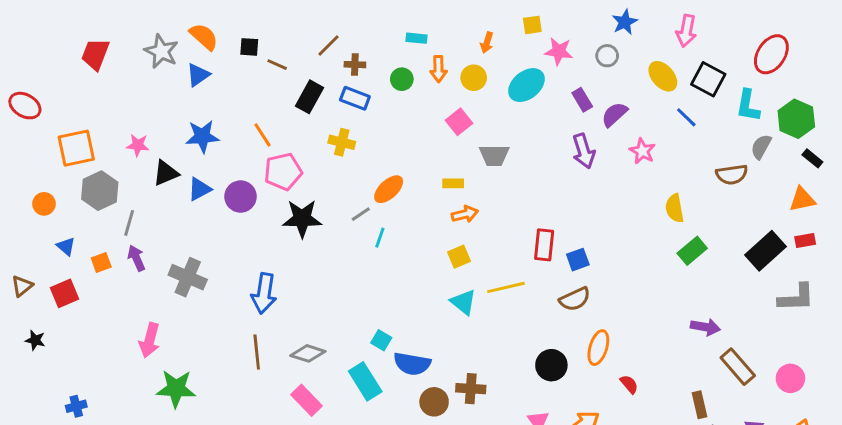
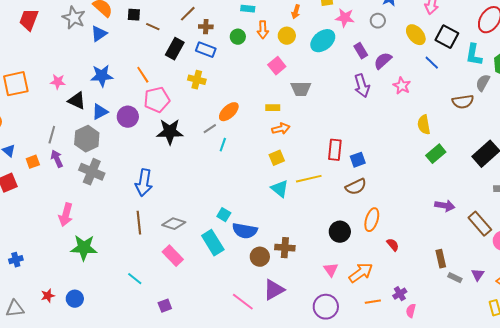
black triangle: (166, 173) -> (77, 101), turned 48
gray hexagon: (100, 191) -> (87, 139), moved
brown rectangle: (738, 367) -> (480, 224), moved

